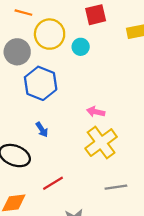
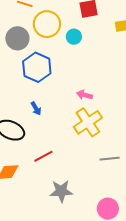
gray line: (116, 187) -> (110, 159), moved

